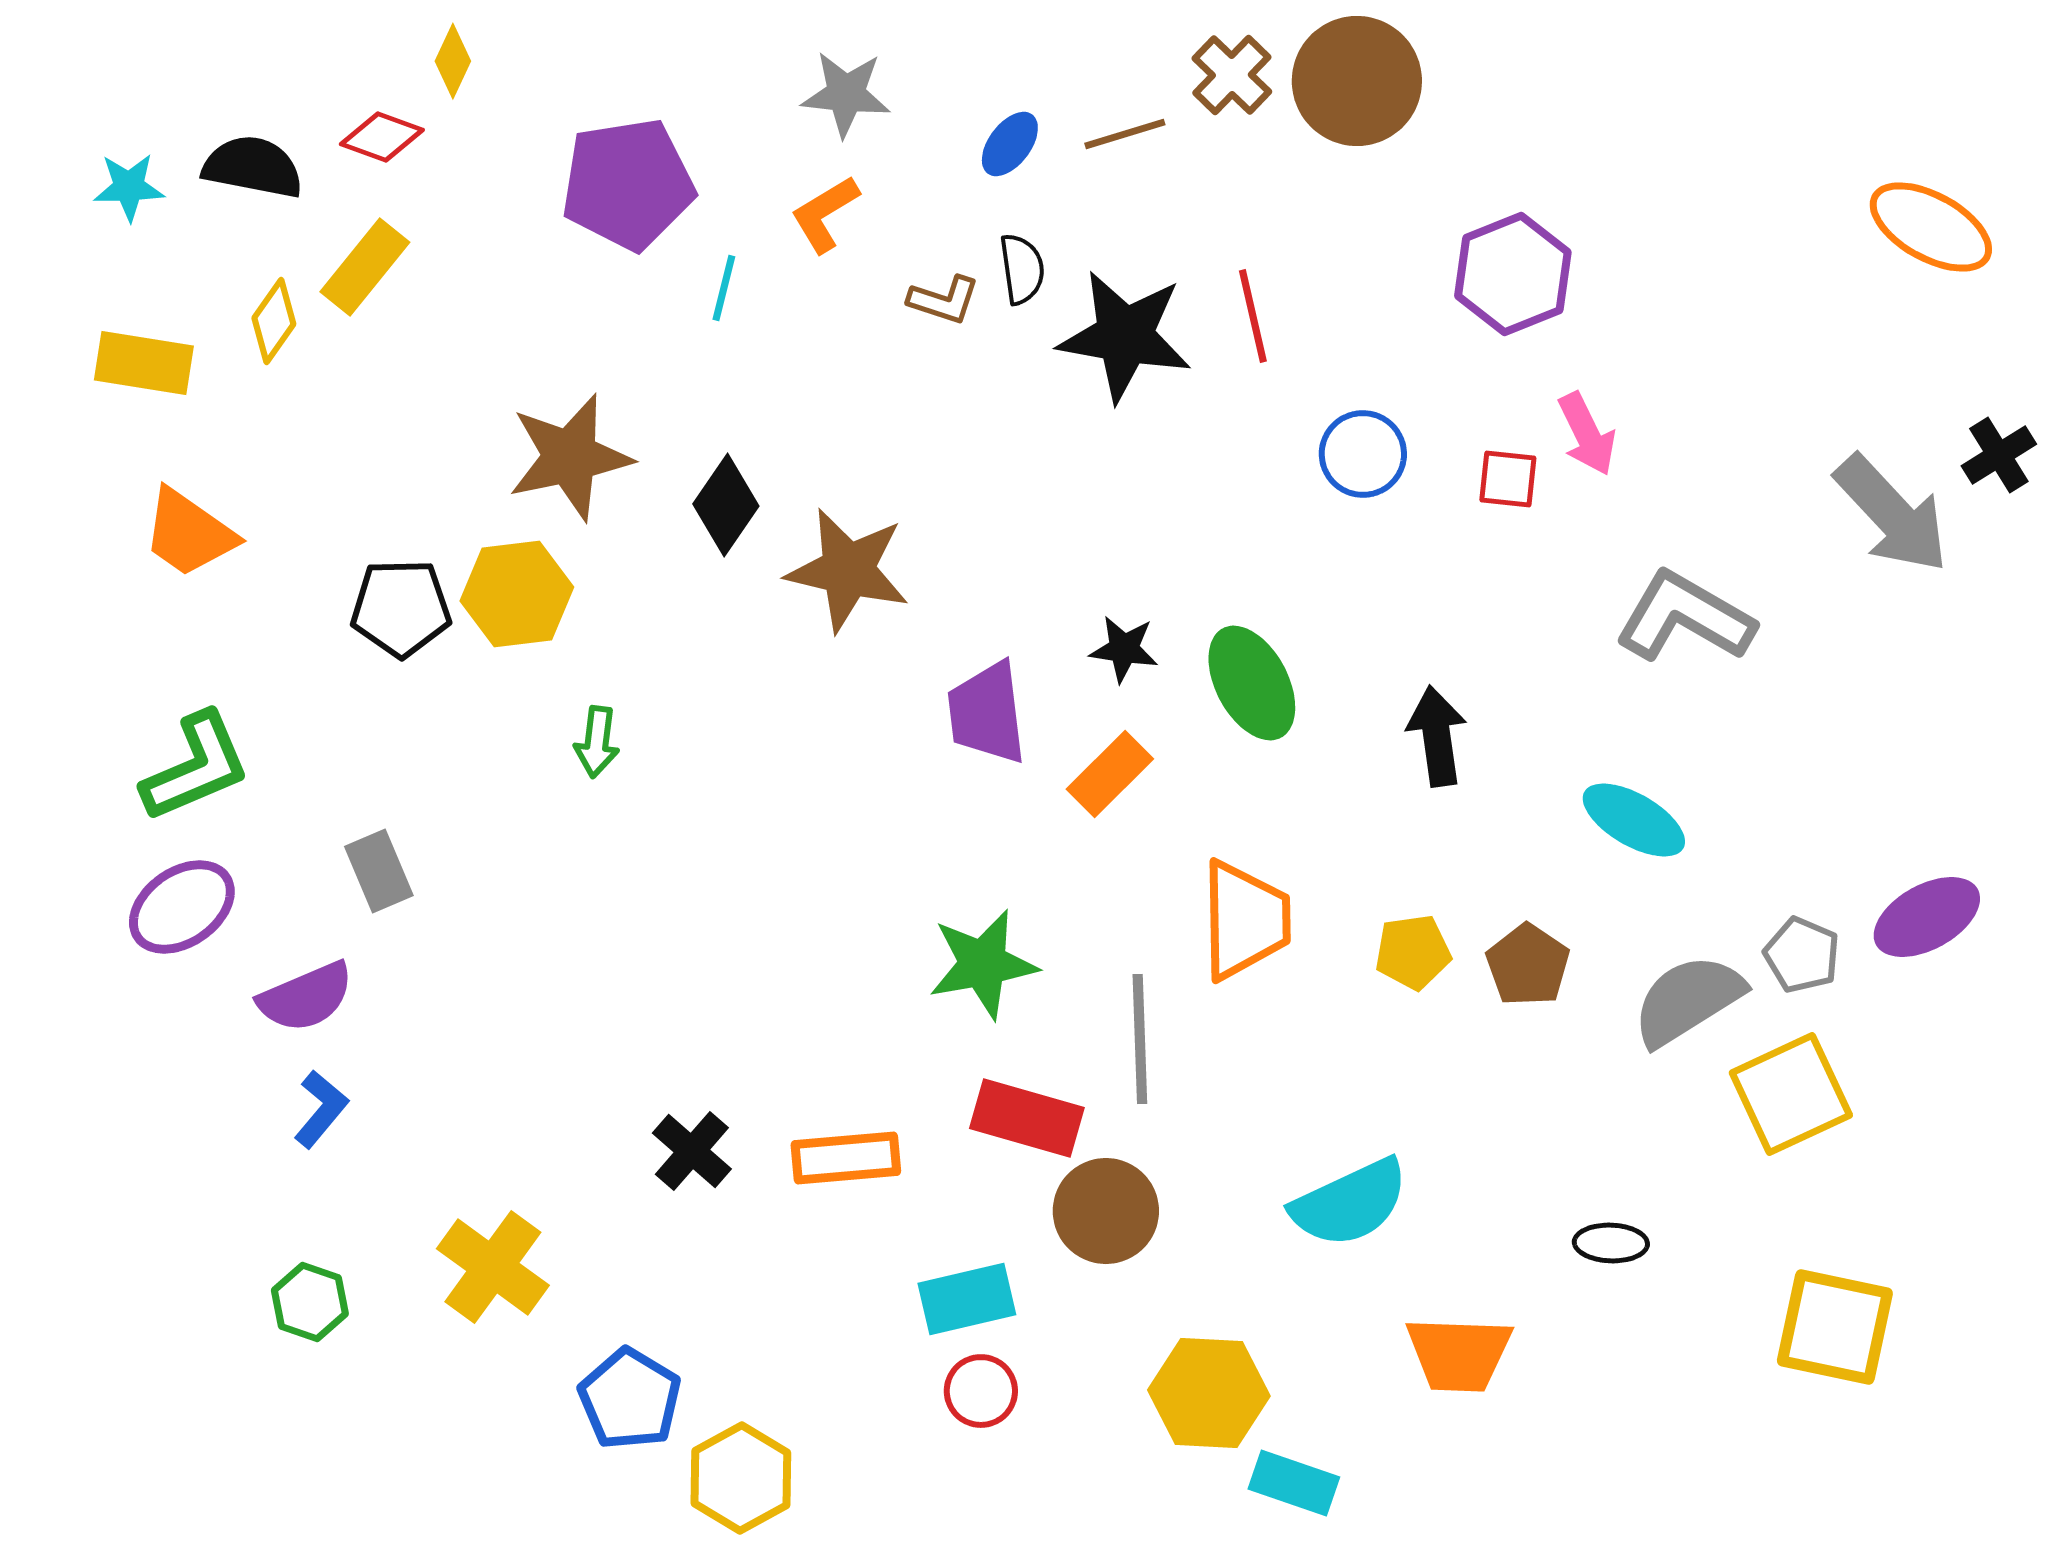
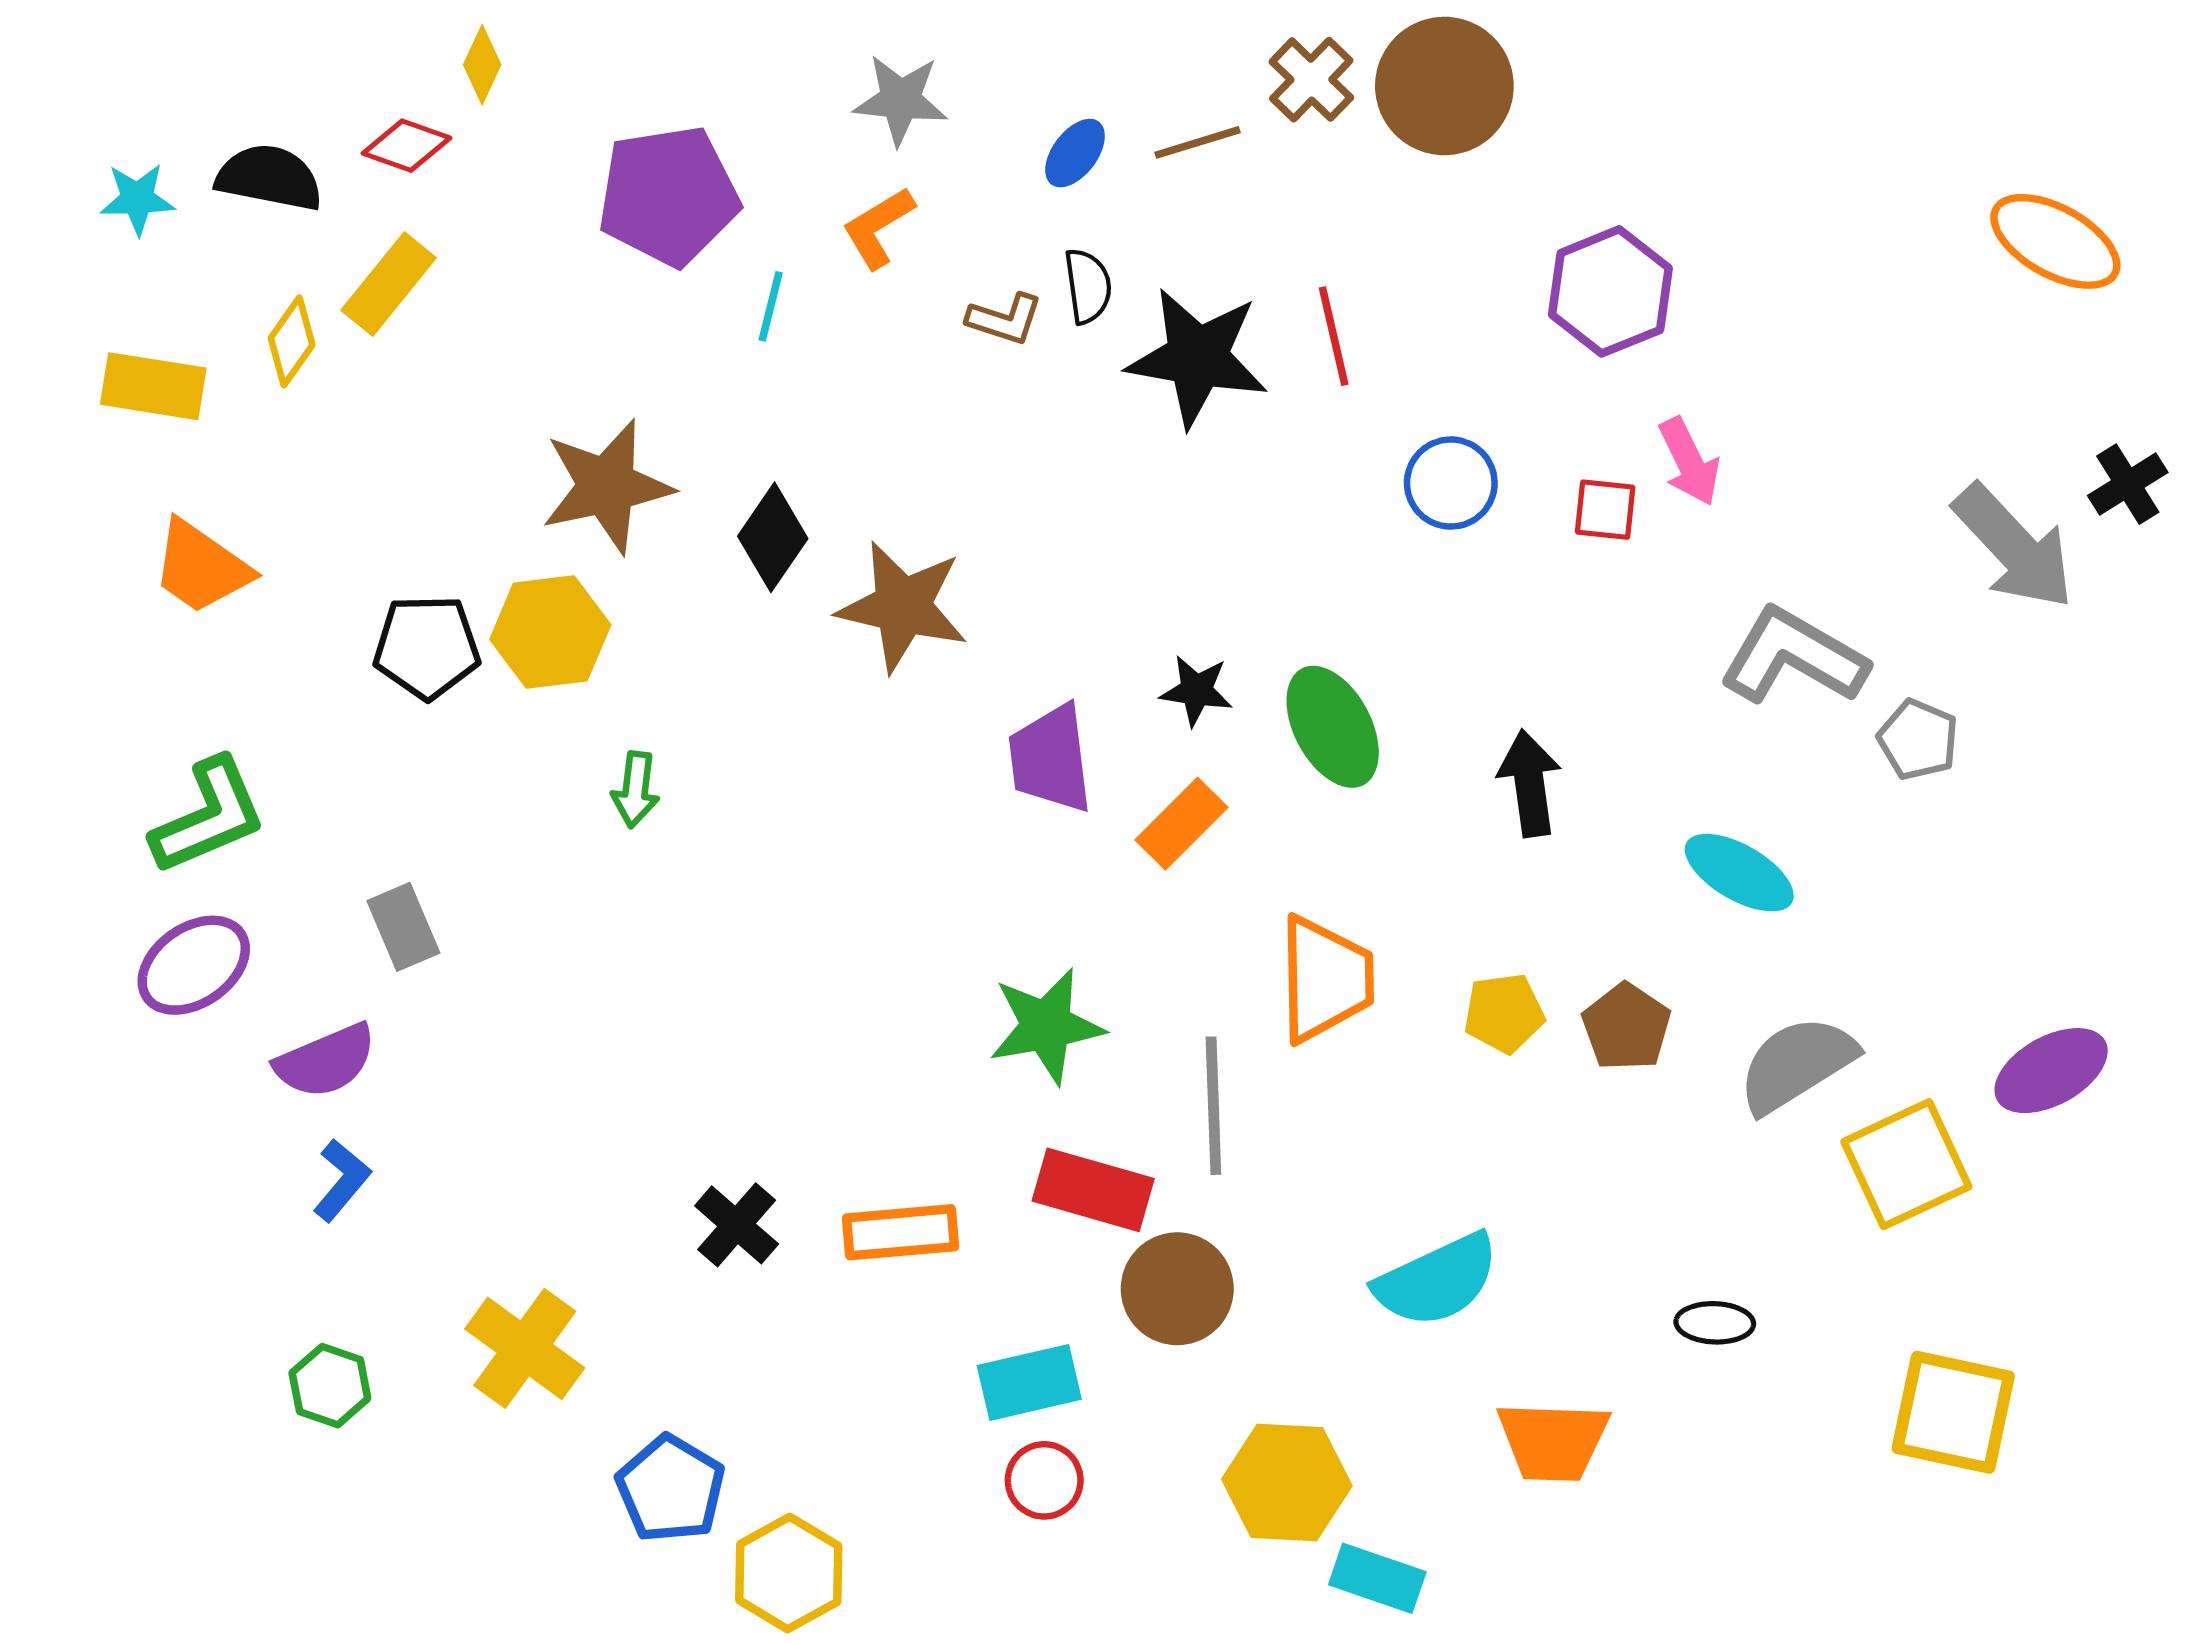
purple ellipse: (1927, 917) -> (2051, 1071), moved
gray pentagon: (1802, 955) -> (1918, 740), moved

